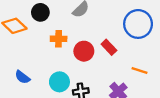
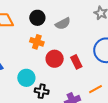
black circle: (40, 12) -> (37, 18), moved
orange line: (139, 71) -> (95, 89), turned -64

